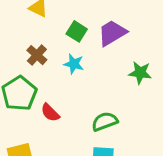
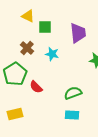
green square: (77, 31) -> (45, 27), moved, turned -32
purple trapezoid: (112, 33) -> (78, 33), turned 115

